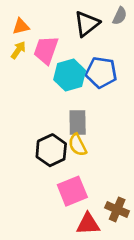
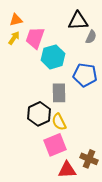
gray semicircle: (120, 16) -> (91, 37), moved
black triangle: (87, 24) -> (78, 21), moved, turned 35
blue pentagon: (101, 72) -> (85, 75), moved
yellow semicircle: (78, 145) -> (59, 122), moved

